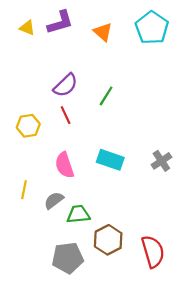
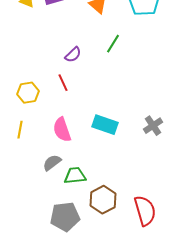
purple semicircle: (66, 85) -> (73, 55), moved, size x0.7
green line: (106, 96) -> (113, 44), moved
yellow line: (24, 190) -> (20, 130), moved

